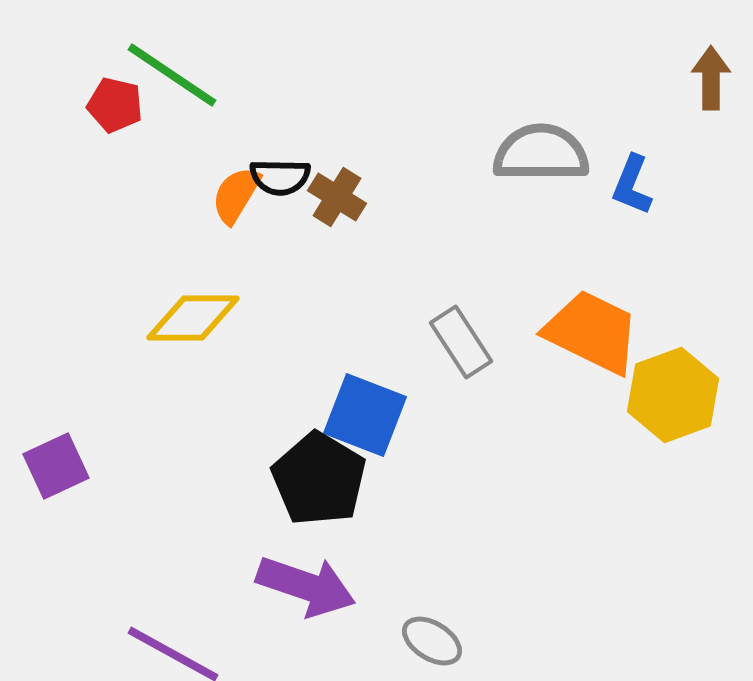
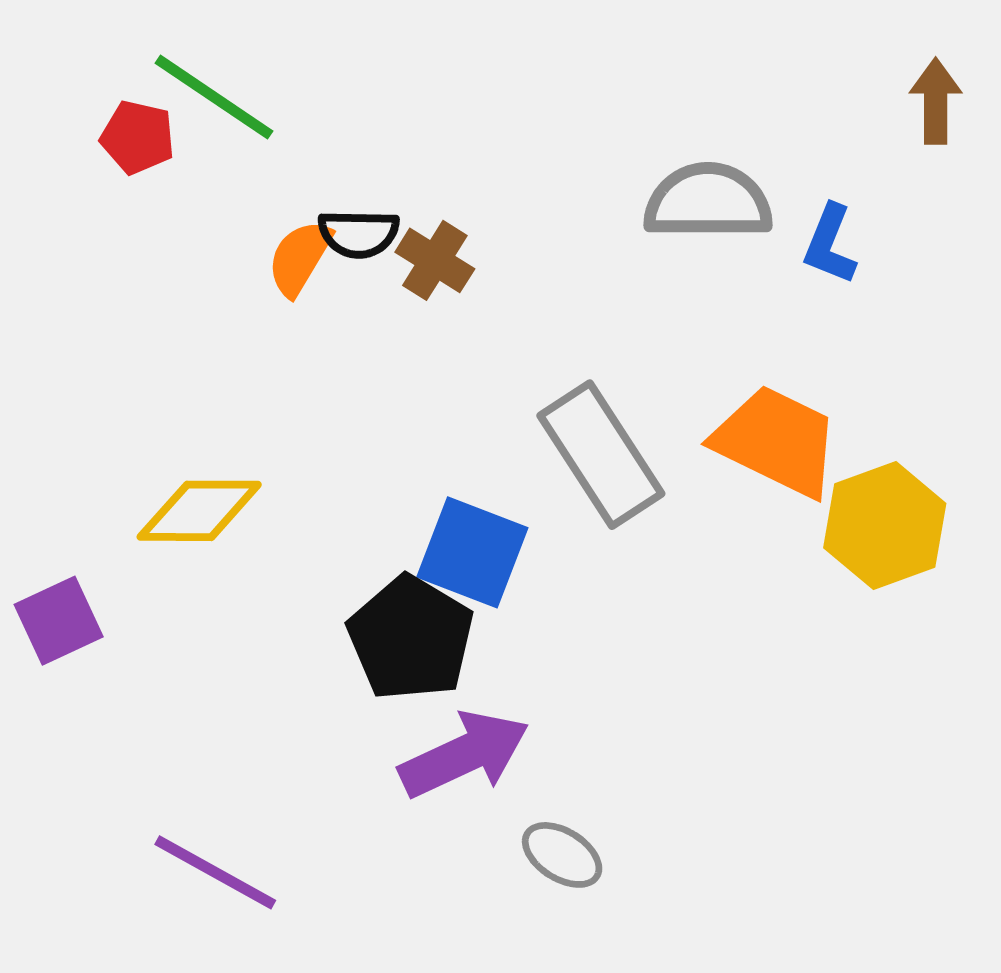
yellow diamond: (193, 318) -> (199, 511), moved
gray rectangle: (461, 342) -> (601, 455), size x1.5
purple arrow: (306, 586) -> (464, 755), moved, turned -44

